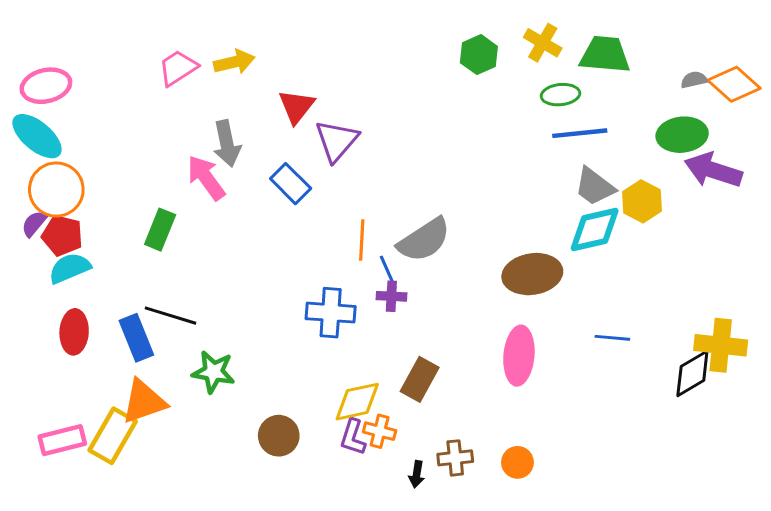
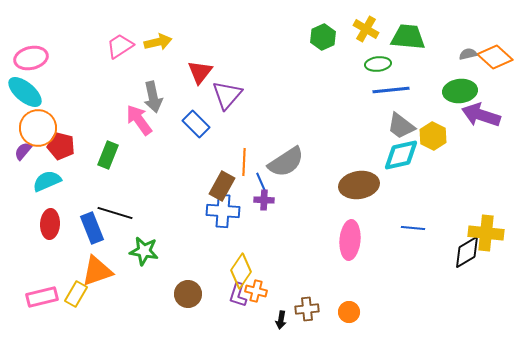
red pentagon: (62, 235) -> (61, 146), moved
brown rectangle: (420, 379) -> (222, 186), moved
yellow diamond: (357, 402) -> (241, 271), turned -44
yellow rectangle: (113, 436) -> (76, 294), size x0.7

